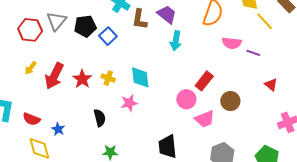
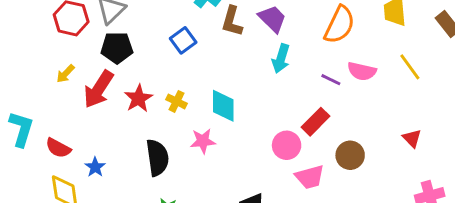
yellow line: (265, 21) -> (410, 67), moved
black pentagon: (85, 26) -> (117, 48), moved
purple line: (253, 53) -> (331, 80), moved
black semicircle: (100, 118) -> (157, 158), size x1.4

